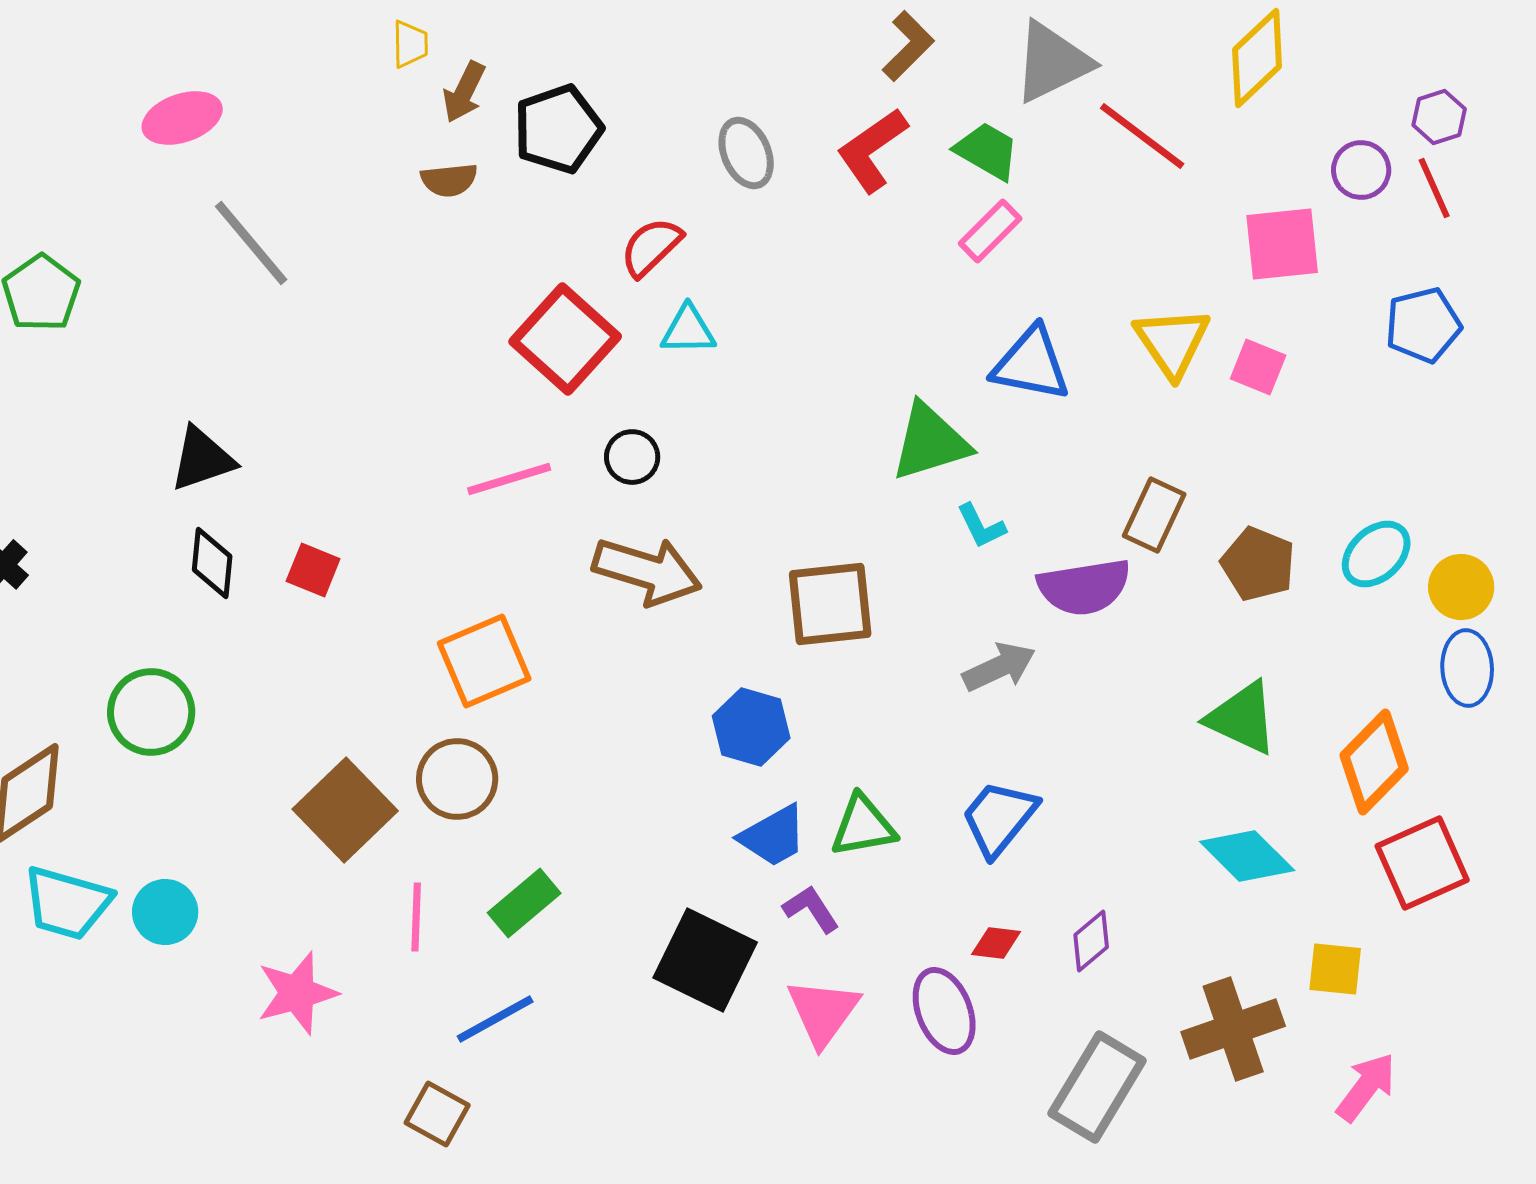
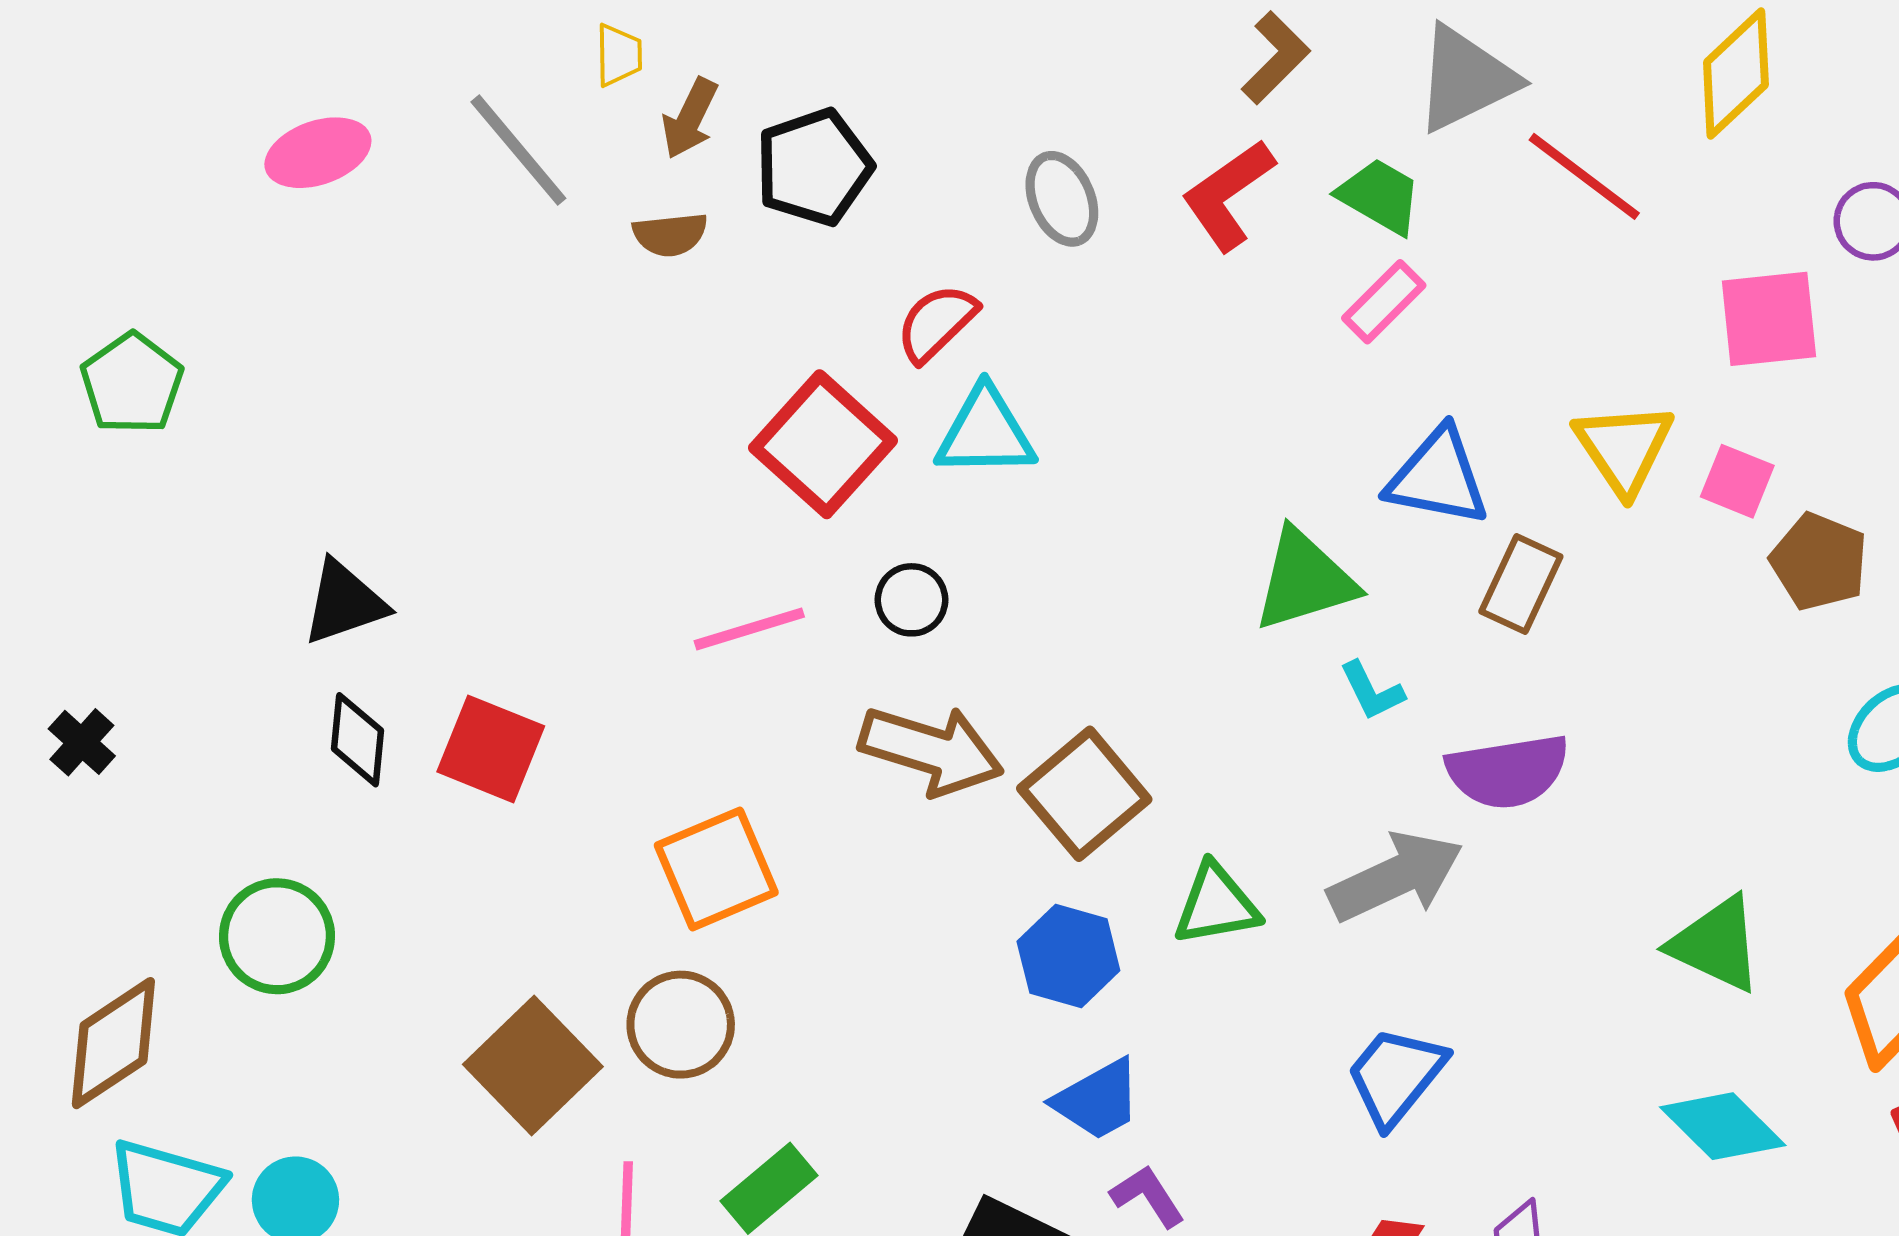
gray line: (251, 243) -> (518, 150), moved
cyan triangle: (688, 330) -> (985, 432), size x1.4
brown rectangle: (1154, 515) -> (1521, 584), moved
brown pentagon: (1258, 564) -> (1819, 562), moved
red square: (313, 570) -> (491, 749), size x1.5
brown square: (830, 604) -> (1084, 794), moved, turned -34
gray arrow: (999, 667) -> (1396, 877), size x1.4
green triangle: (863, 826) -> (1216, 905), moved

